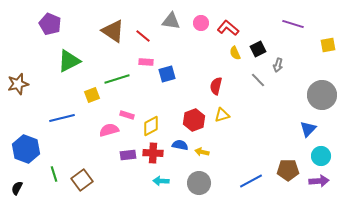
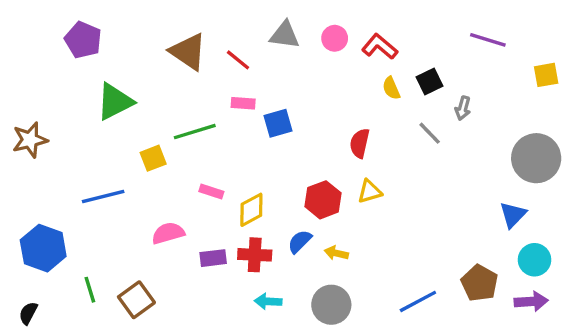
pink semicircle: (109, 130) -> (168, 233), moved
blue semicircle: (180, 145) -> (300, 241), turned -56
brown pentagon: (288, 170) -> (480, 283), turned 30

